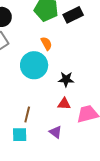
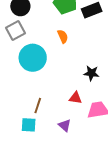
cyan circle: (34, 65) -> (33, 58), moved
black star: (66, 79) -> (91, 73), moved

